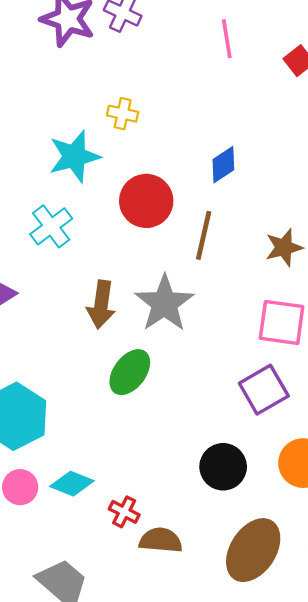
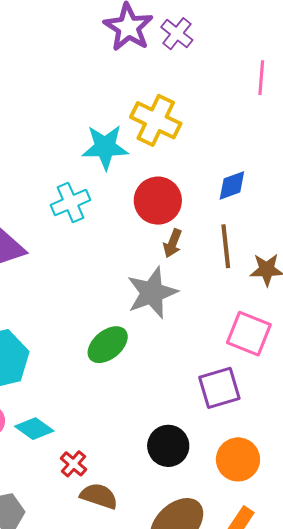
yellow cross: (123, 114) -> (156, 120), size x1.8
brown line: (204, 235) -> (226, 246), moved, turned -33
brown arrow: (101, 305) -> (173, 243), moved, size x0.7

